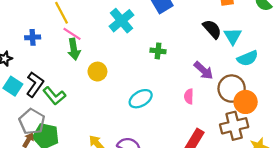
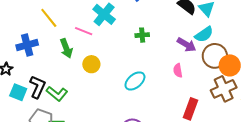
pink line: (72, 34) -> (84, 31), moved
blue cross: (33, 37) -> (27, 45), size x1.5
cyan semicircle: (248, 58) -> (204, 34), moved

